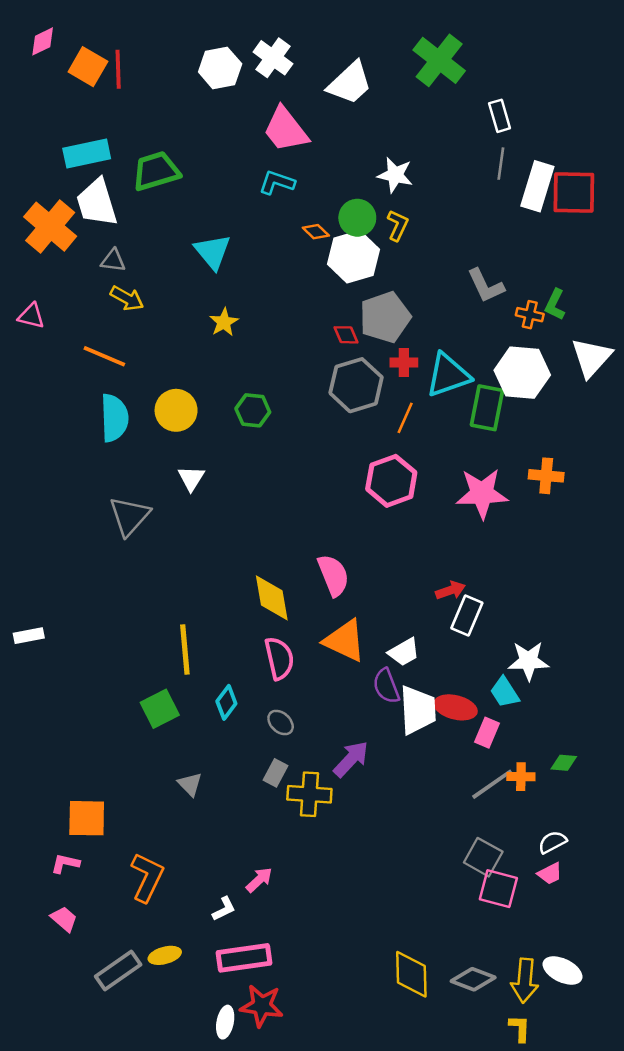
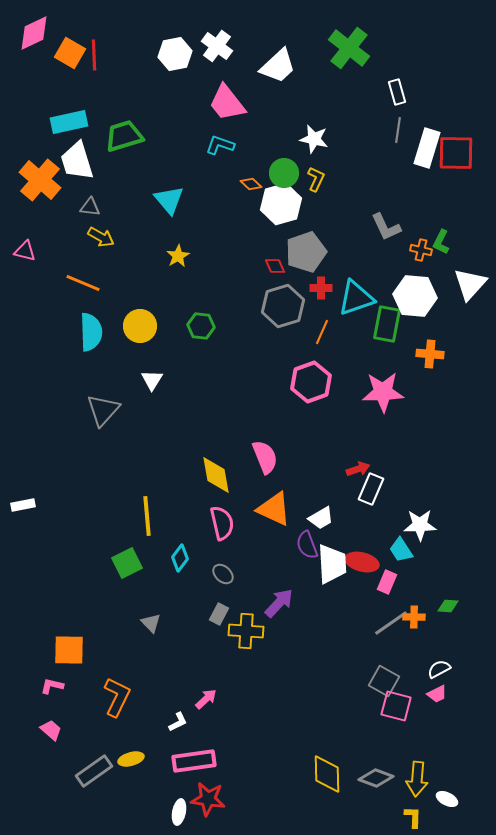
pink diamond: (43, 41) -> (34, 33), size x1.5
orange cross: (546, 476) -> (430, 354), moved
white ellipse: (563, 970) -> (447, 799), moved, size x0.7

